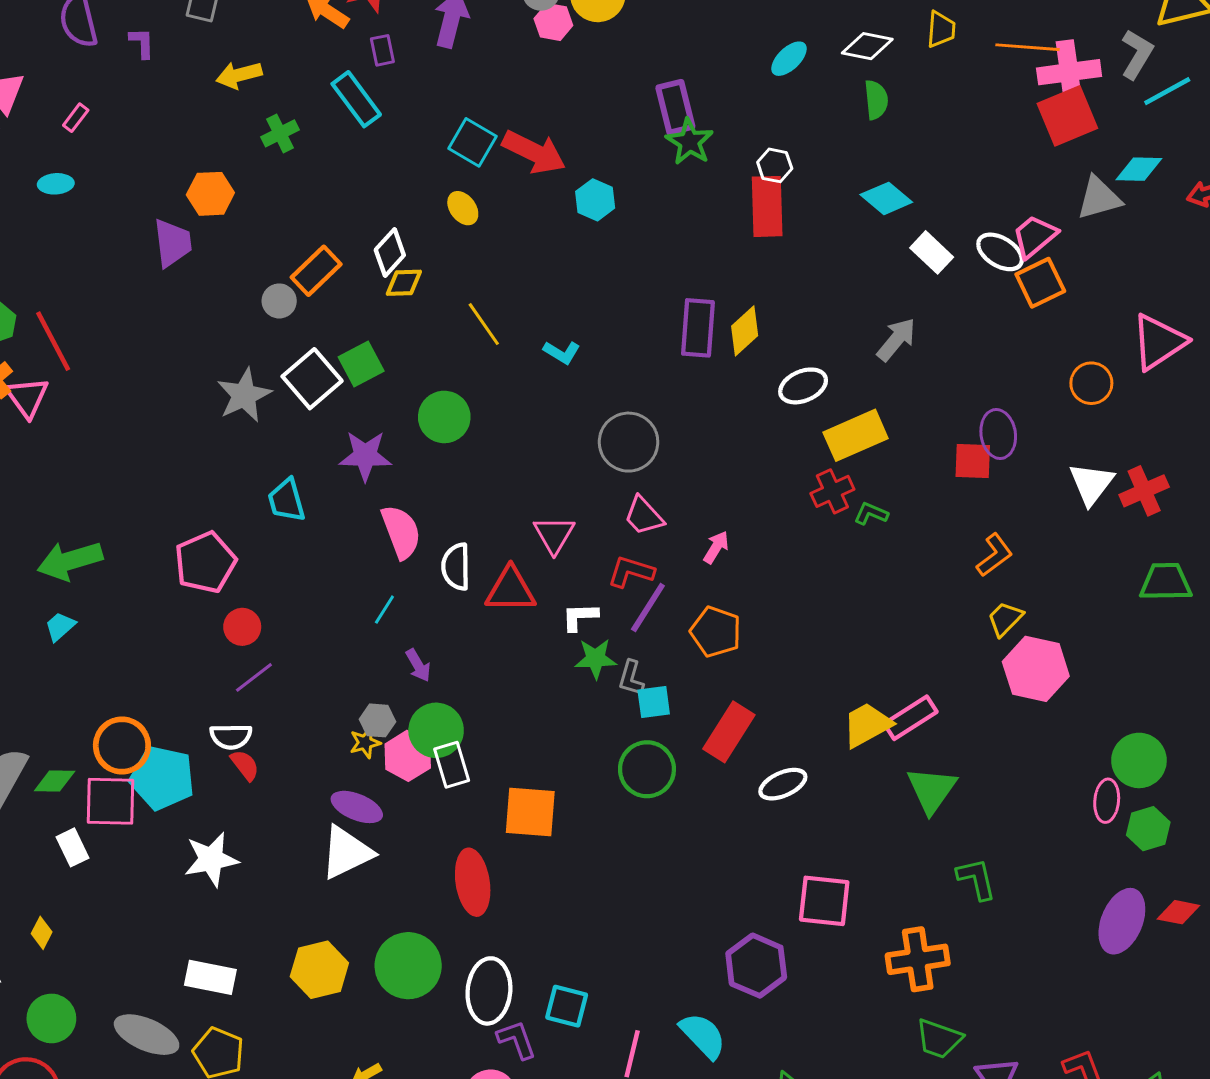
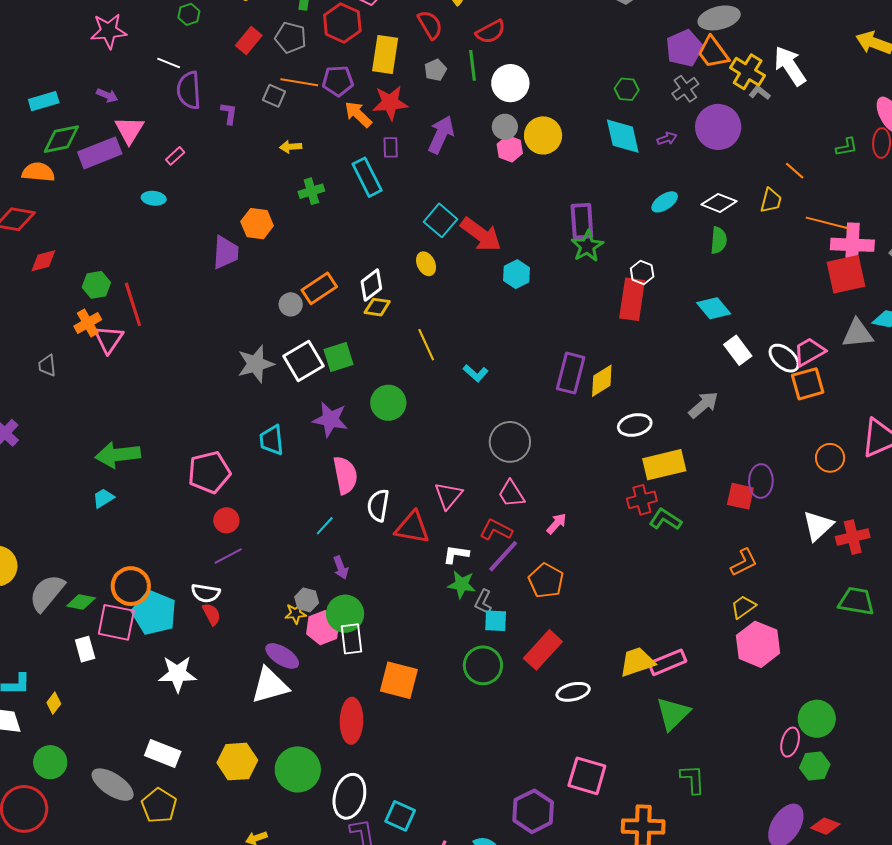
yellow arrow: (239, 75) -> (291, 147), size x0.7
green L-shape: (871, 514) -> (665, 519), size x1.4

